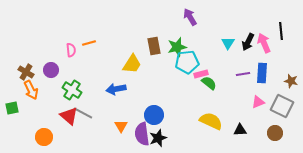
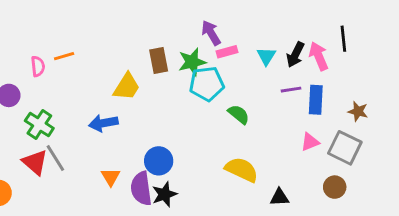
purple arrow: (190, 17) -> (211, 33), moved
pink rectangle: (201, 74) -> (227, 52), moved
purple line: (243, 74) -> (291, 90), moved
gray line: (83, 113) -> (55, 158), turned 30
black triangle: (240, 130) -> (279, 197), moved

